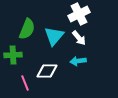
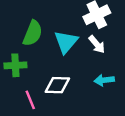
cyan arrow: (78, 61) -> (104, 80), moved

